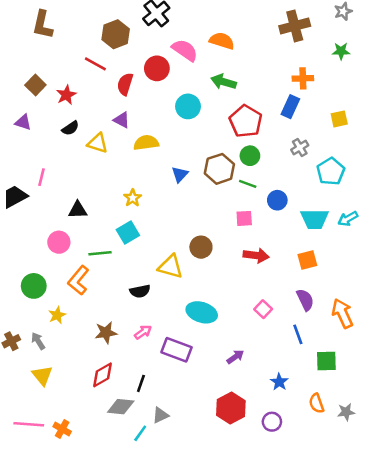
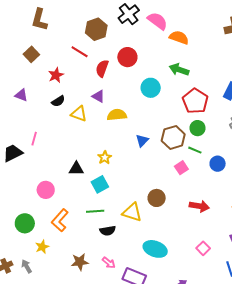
pink semicircle: (185, 50) -> (157, 21), moved
brown square: (35, 85) -> (31, 54), moved
black triangle: (78, 210) -> (76, 169), moved
pink square: (244, 218) -> (181, 168), moved, turned -32
green line: (100, 253) -> (95, 211), moved
pink arrow: (143, 332) -> (109, 263), turned 72

